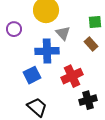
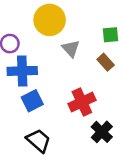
blue cross: (47, 51) -> (22, 71), moved
black cross: (88, 100) -> (102, 132), turned -30

